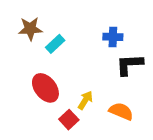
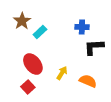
brown star: (30, 29) -> (22, 21), turned -30
red square: (69, 120) -> (28, 87), moved

